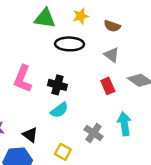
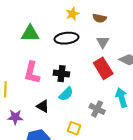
green triangle: (45, 18) -> (30, 33), moved
gray triangle: (112, 55) -> (103, 42), turned 32
red rectangle: (108, 86) -> (103, 68), size x1.5
black triangle: (30, 135) -> (43, 106), moved

